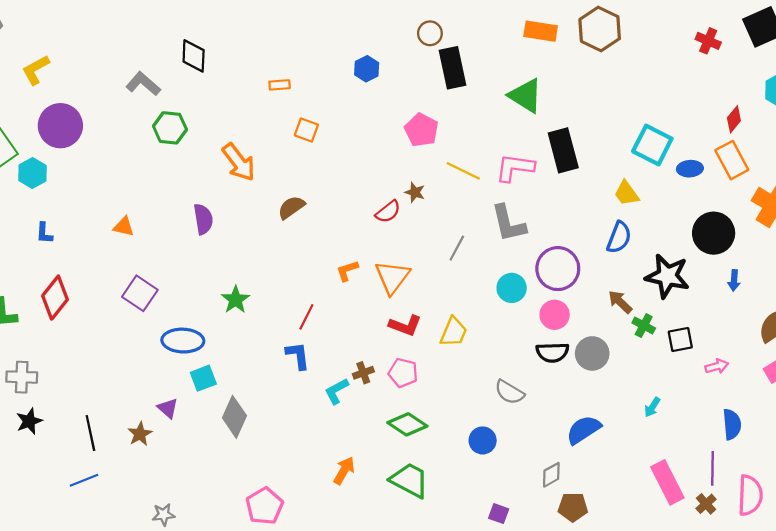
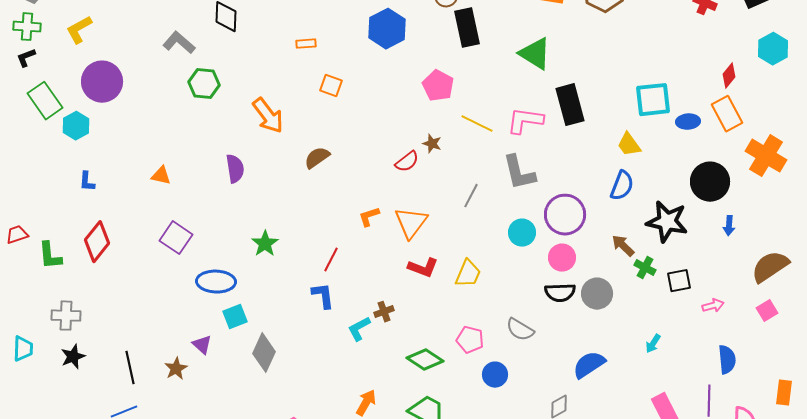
blue hexagon: (367, 69) -> (387, 29), size x1.6
cyan square: (652, 145) -> (653, 100), turned -33
pink pentagon: (403, 373) -> (470, 340), moved

